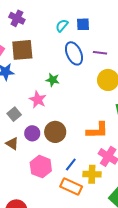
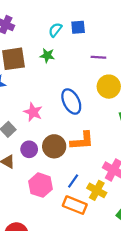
blue ellipse: (74, 53) -> (71, 101), moved
green star: (53, 80) -> (47, 56), moved
orange L-shape: (97, 130) -> (82, 141), moved
yellow cross: (92, 174) -> (97, 190), turned 30

